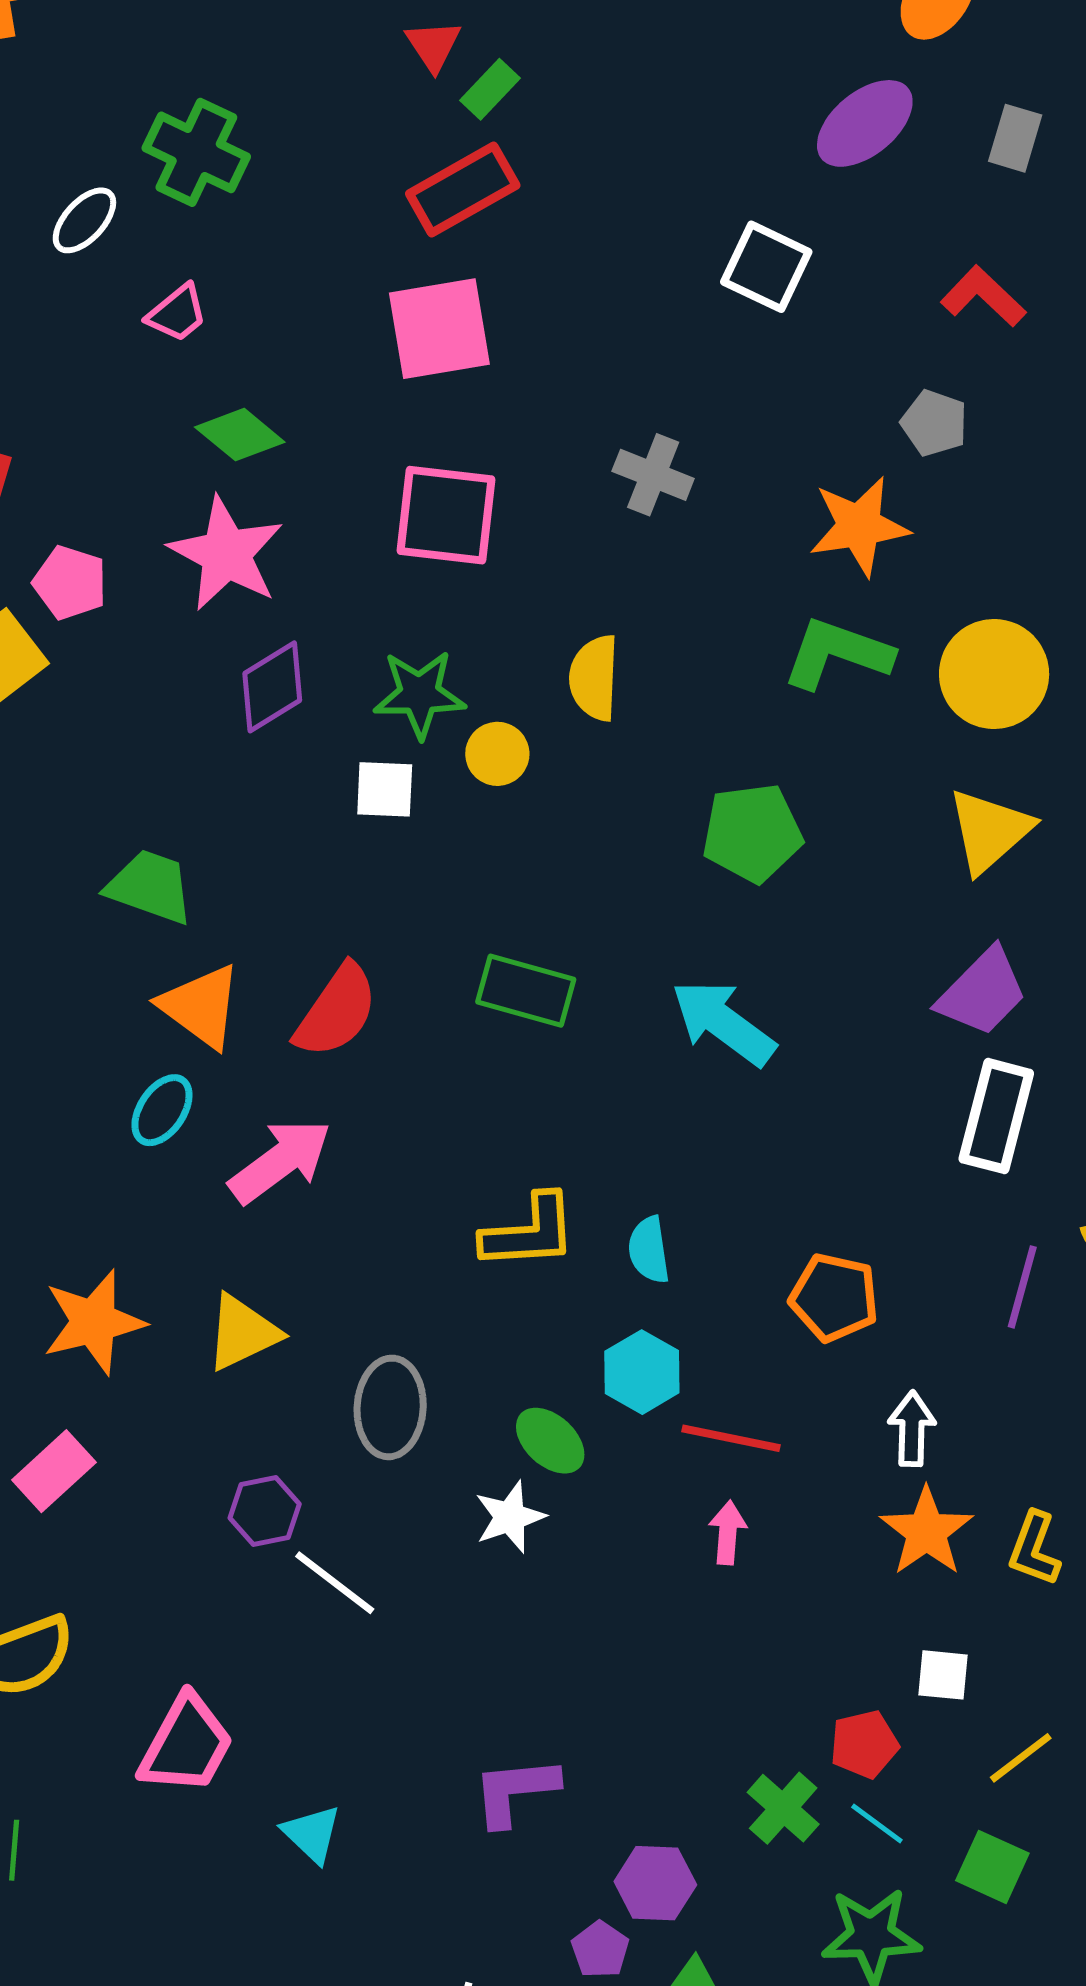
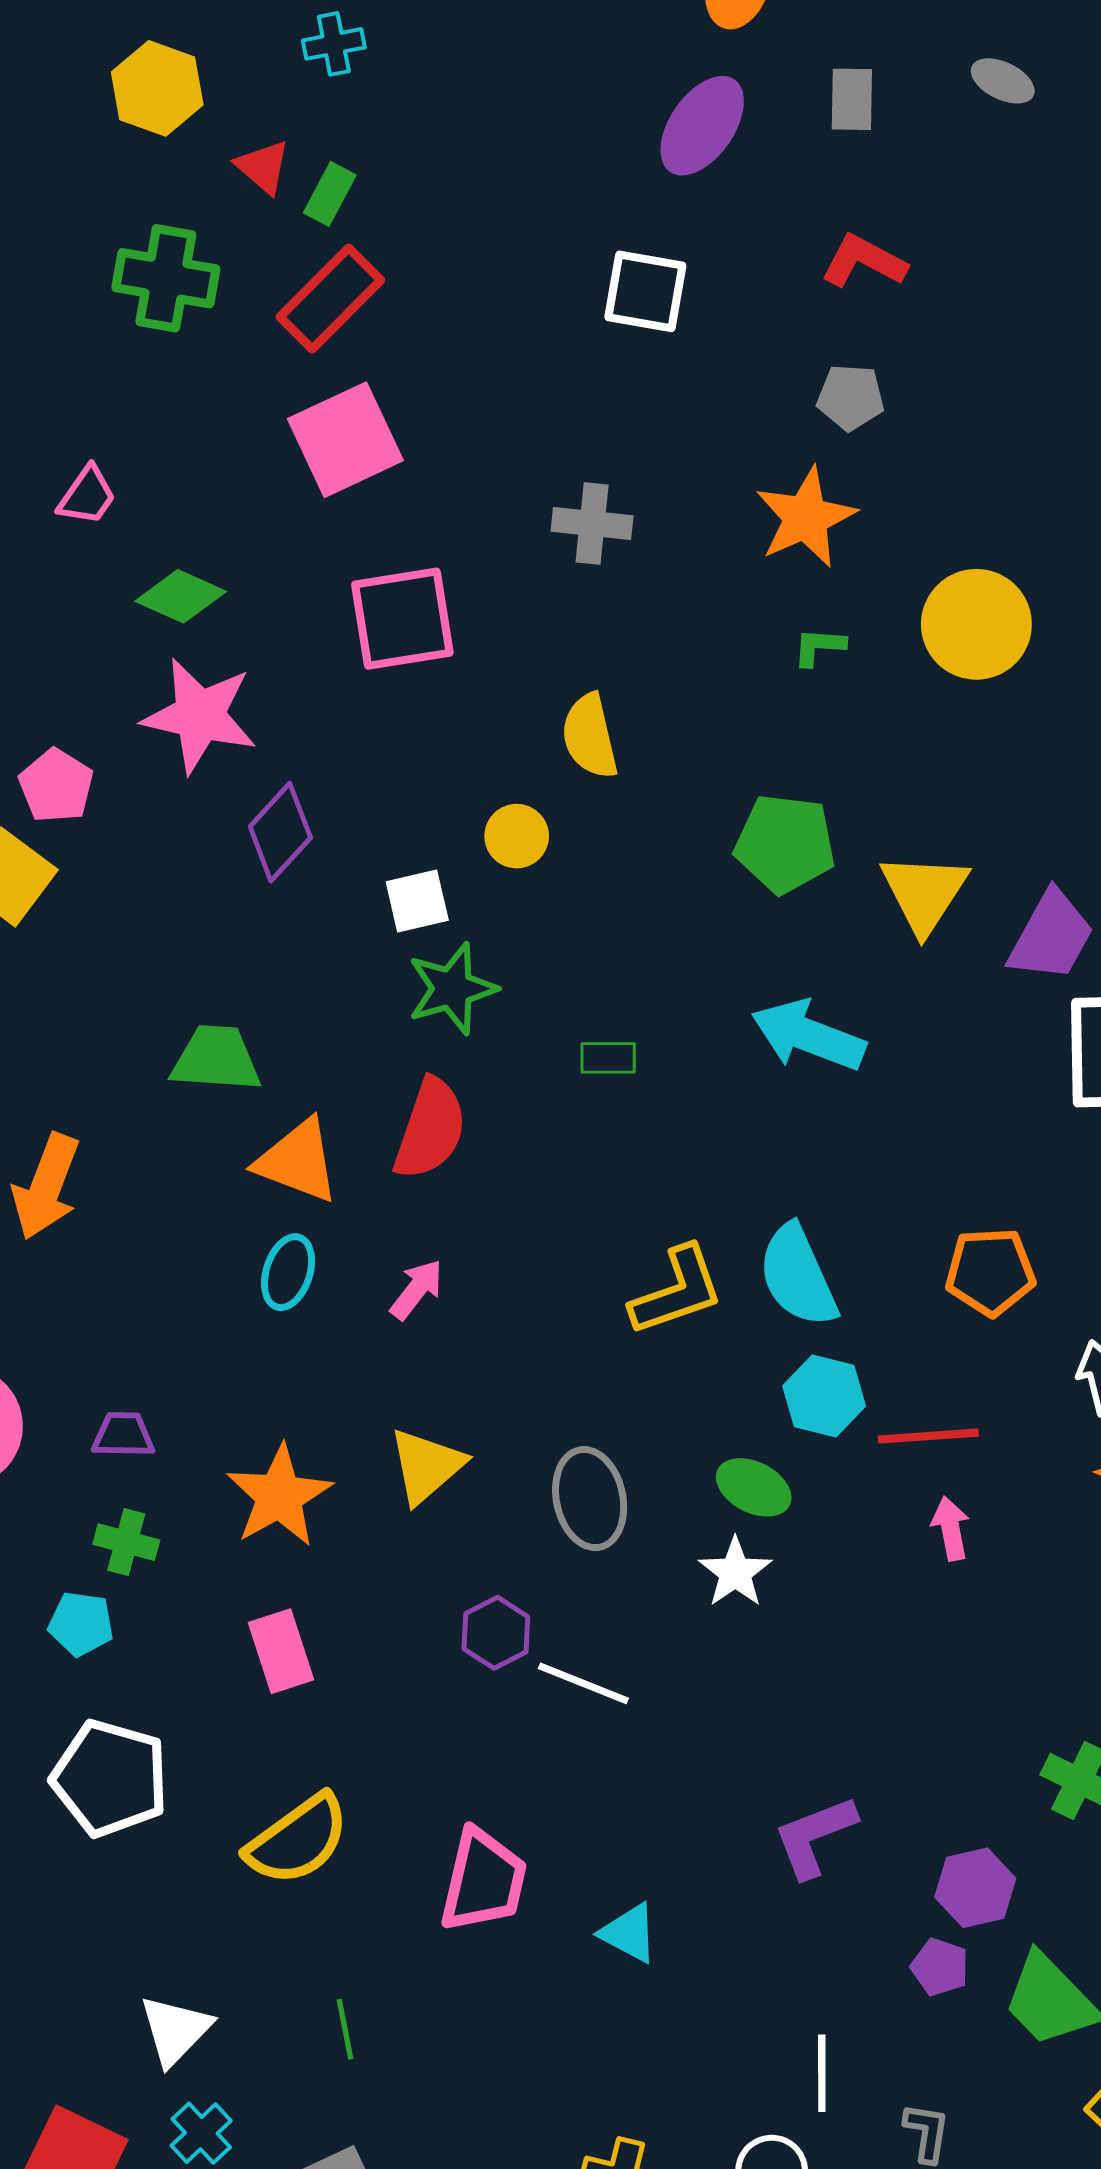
green cross: (196, 152) -> (166, 278), moved
pink pentagon: (70, 583) -> (56, 786), turned 30
green L-shape: (837, 653) -> (819, 647), size x0.5
green star: (419, 694) -> (452, 989), moved
yellow triangle: (990, 831) -> (924, 893), moved
green pentagon: (752, 833) -> (785, 844), turned 30
green rectangle: (526, 991) -> (608, 1058), size x0.6
pink arrow: (280, 1161) -> (417, 1289), size x0.6
cyan semicircle: (649, 1250) -> (798, 1276), size x1.6
pink rectangle: (54, 1471) -> (281, 1651), turned -50

